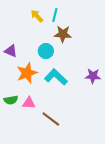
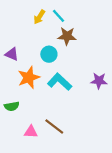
cyan line: (55, 15) -> (59, 16), turned -56
yellow arrow: (37, 16) -> (39, 17), turned -104
pink triangle: (29, 103) -> (31, 132), moved

